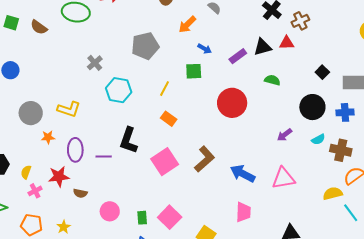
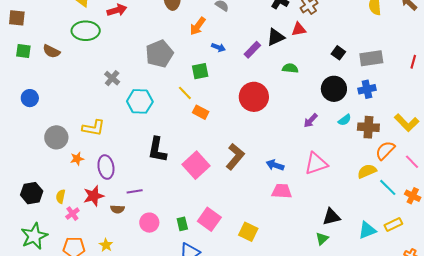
green square: (194, 71) -> (200, 71), moved
yellow line: (164, 89) -> (185, 93), turned -63
orange rectangle: (169, 119) -> (201, 112), moved
purple line: (104, 157) -> (135, 191), moved
blue arrow: (243, 174) -> (275, 165), size x0.7
pink trapezoid: (243, 212) -> (282, 191), moved, turned -80

